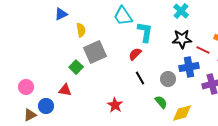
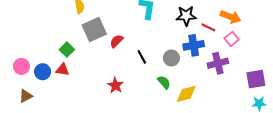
red semicircle: (135, 54) -> (116, 41), moved
green square: (76, 67) -> (67, 50), moved
blue circle: (46, 106) -> (43, 72), moved

